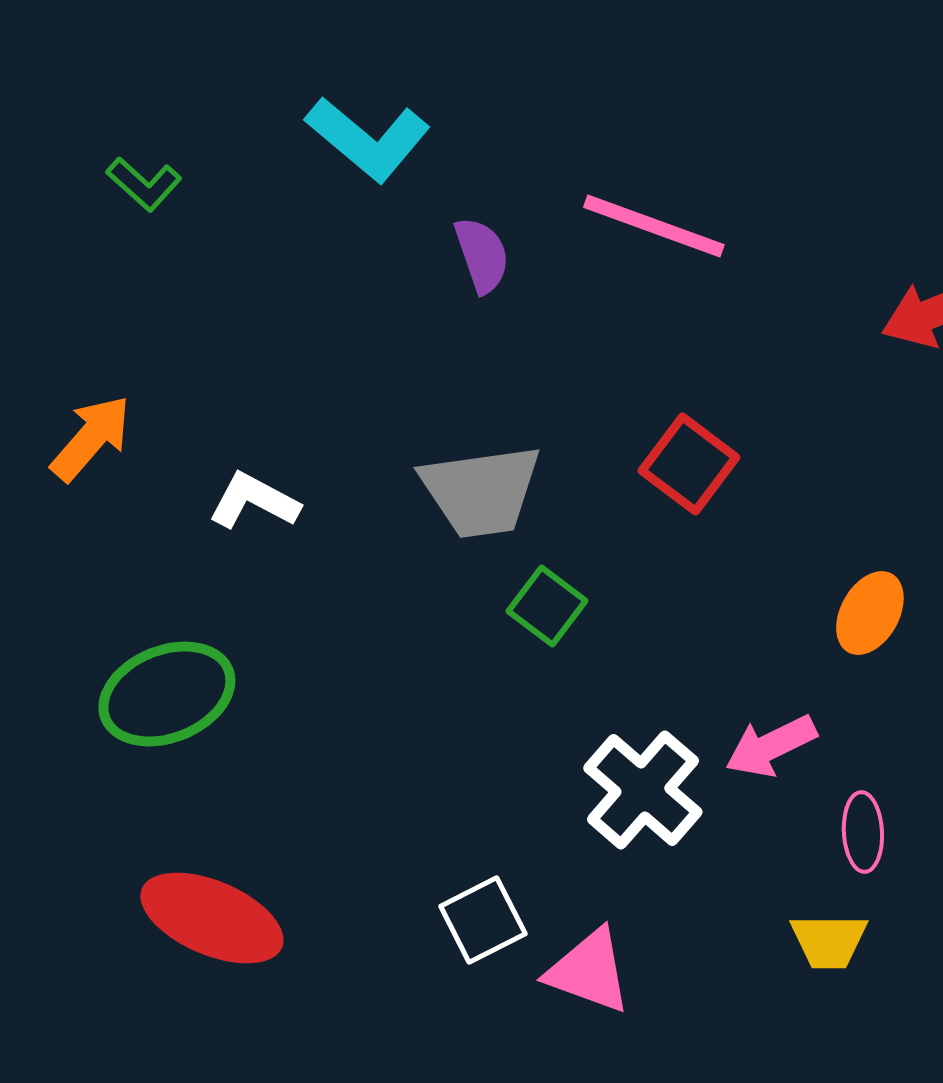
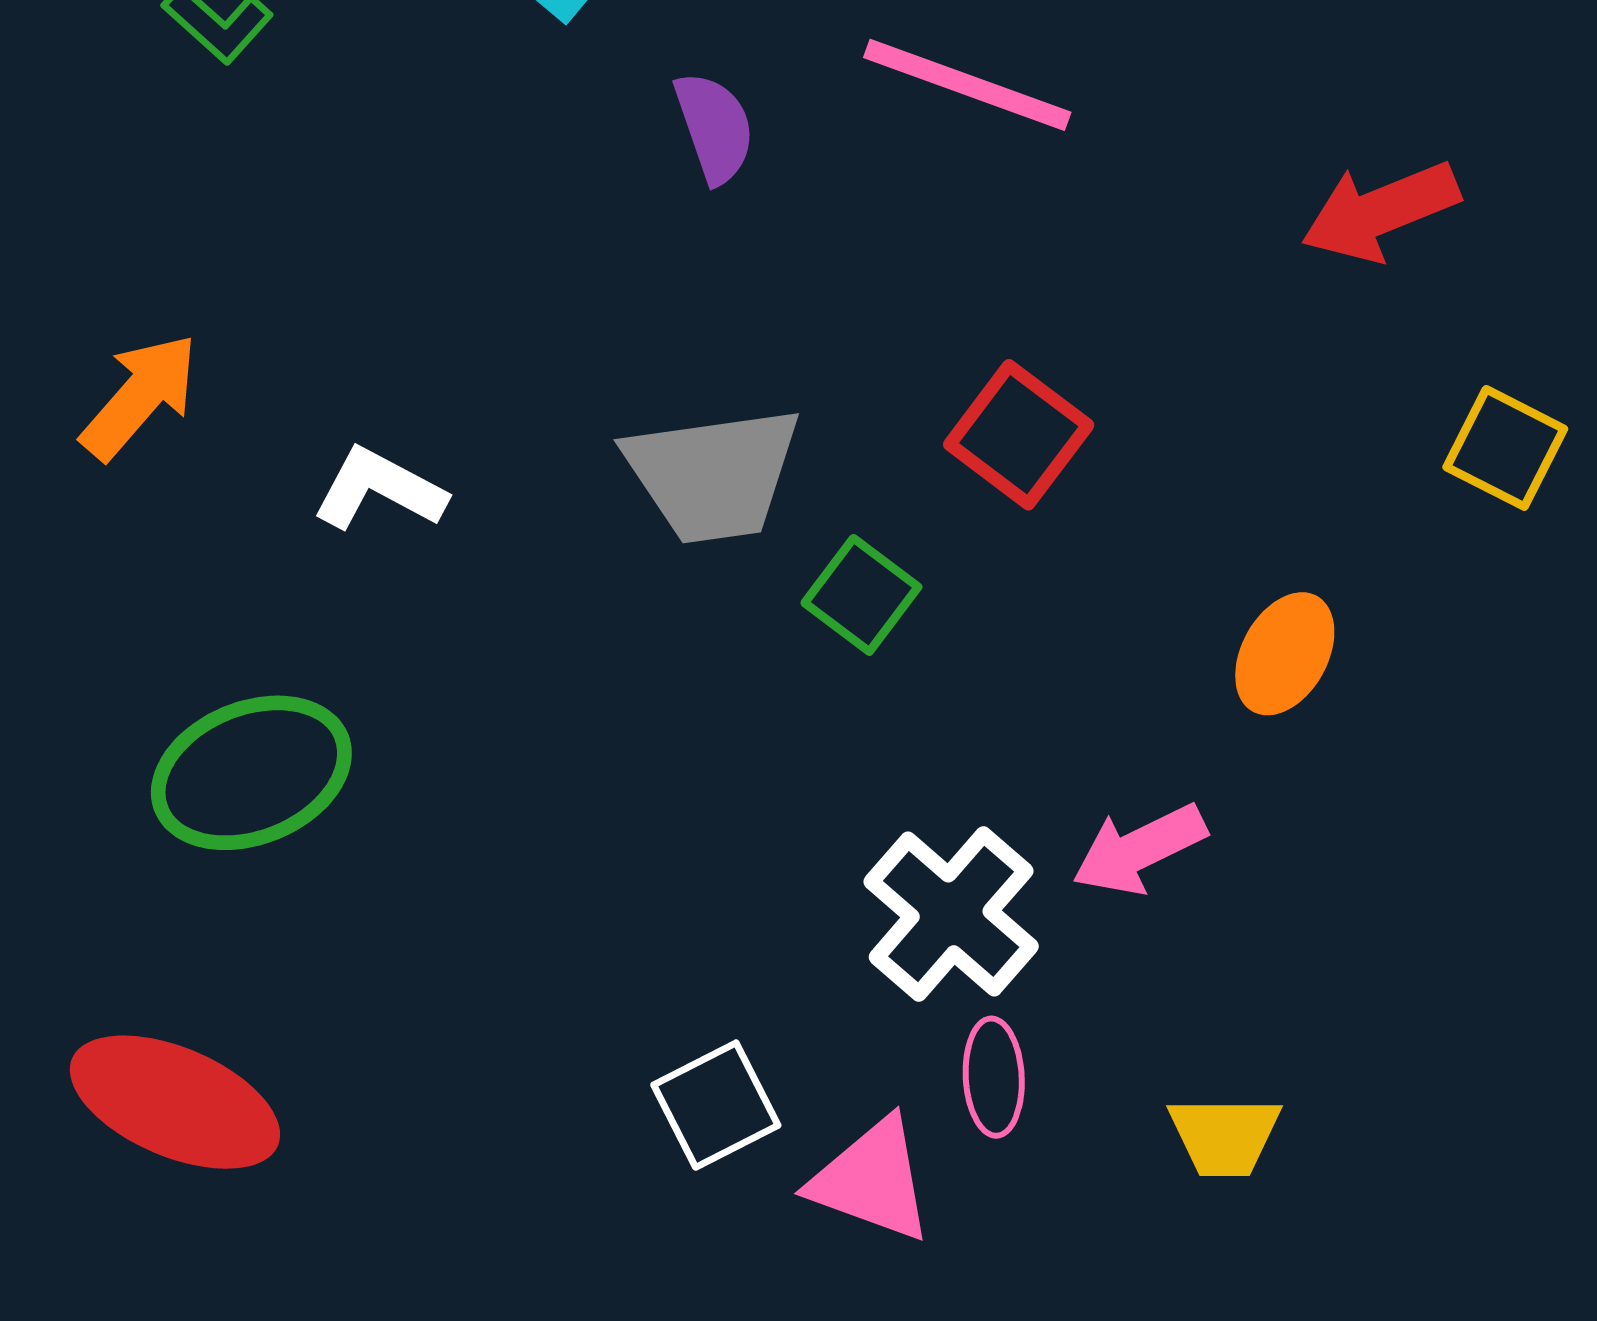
green square: (547, 606) -> (861, 595), moved
pink ellipse: (863, 832) -> (994, 1077), moved
red ellipse: (212, 918) -> (175, 1102), moved

